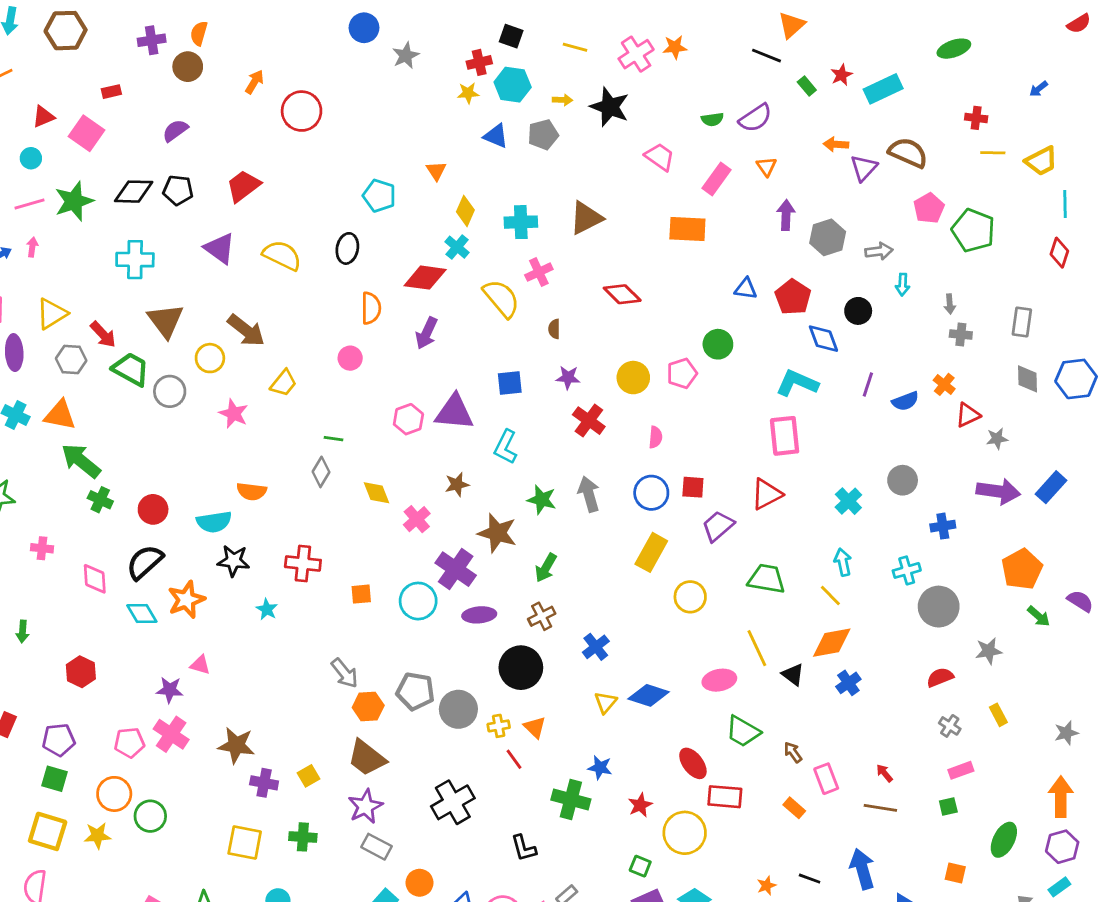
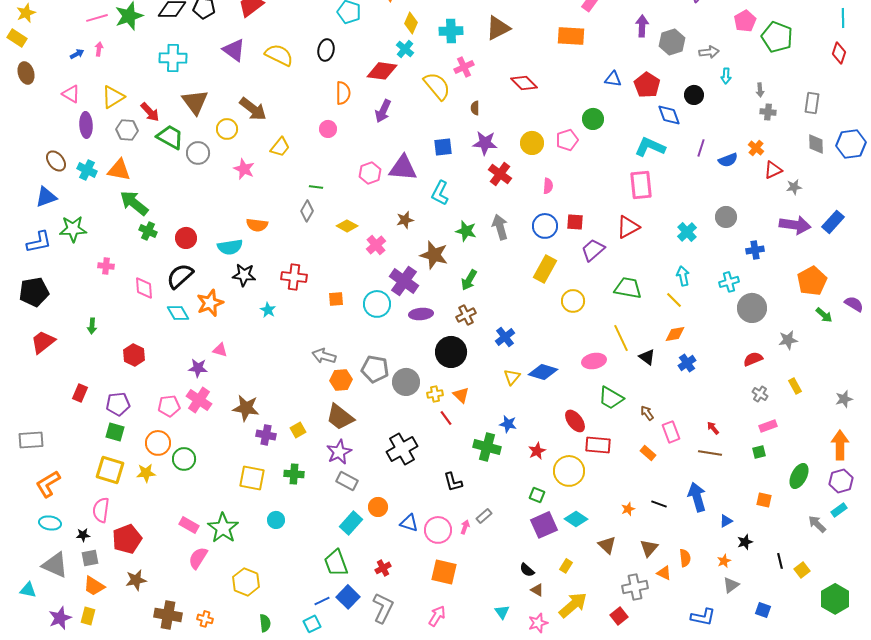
purple star: (568, 378) -> (485, 143), size x1.4
yellow diamond: (376, 493) -> (347, 226), turned -40
orange diamond: (832, 643) -> (675, 334), size x0.7
gray arrow: (345, 673) -> (324, 356), turned 145

